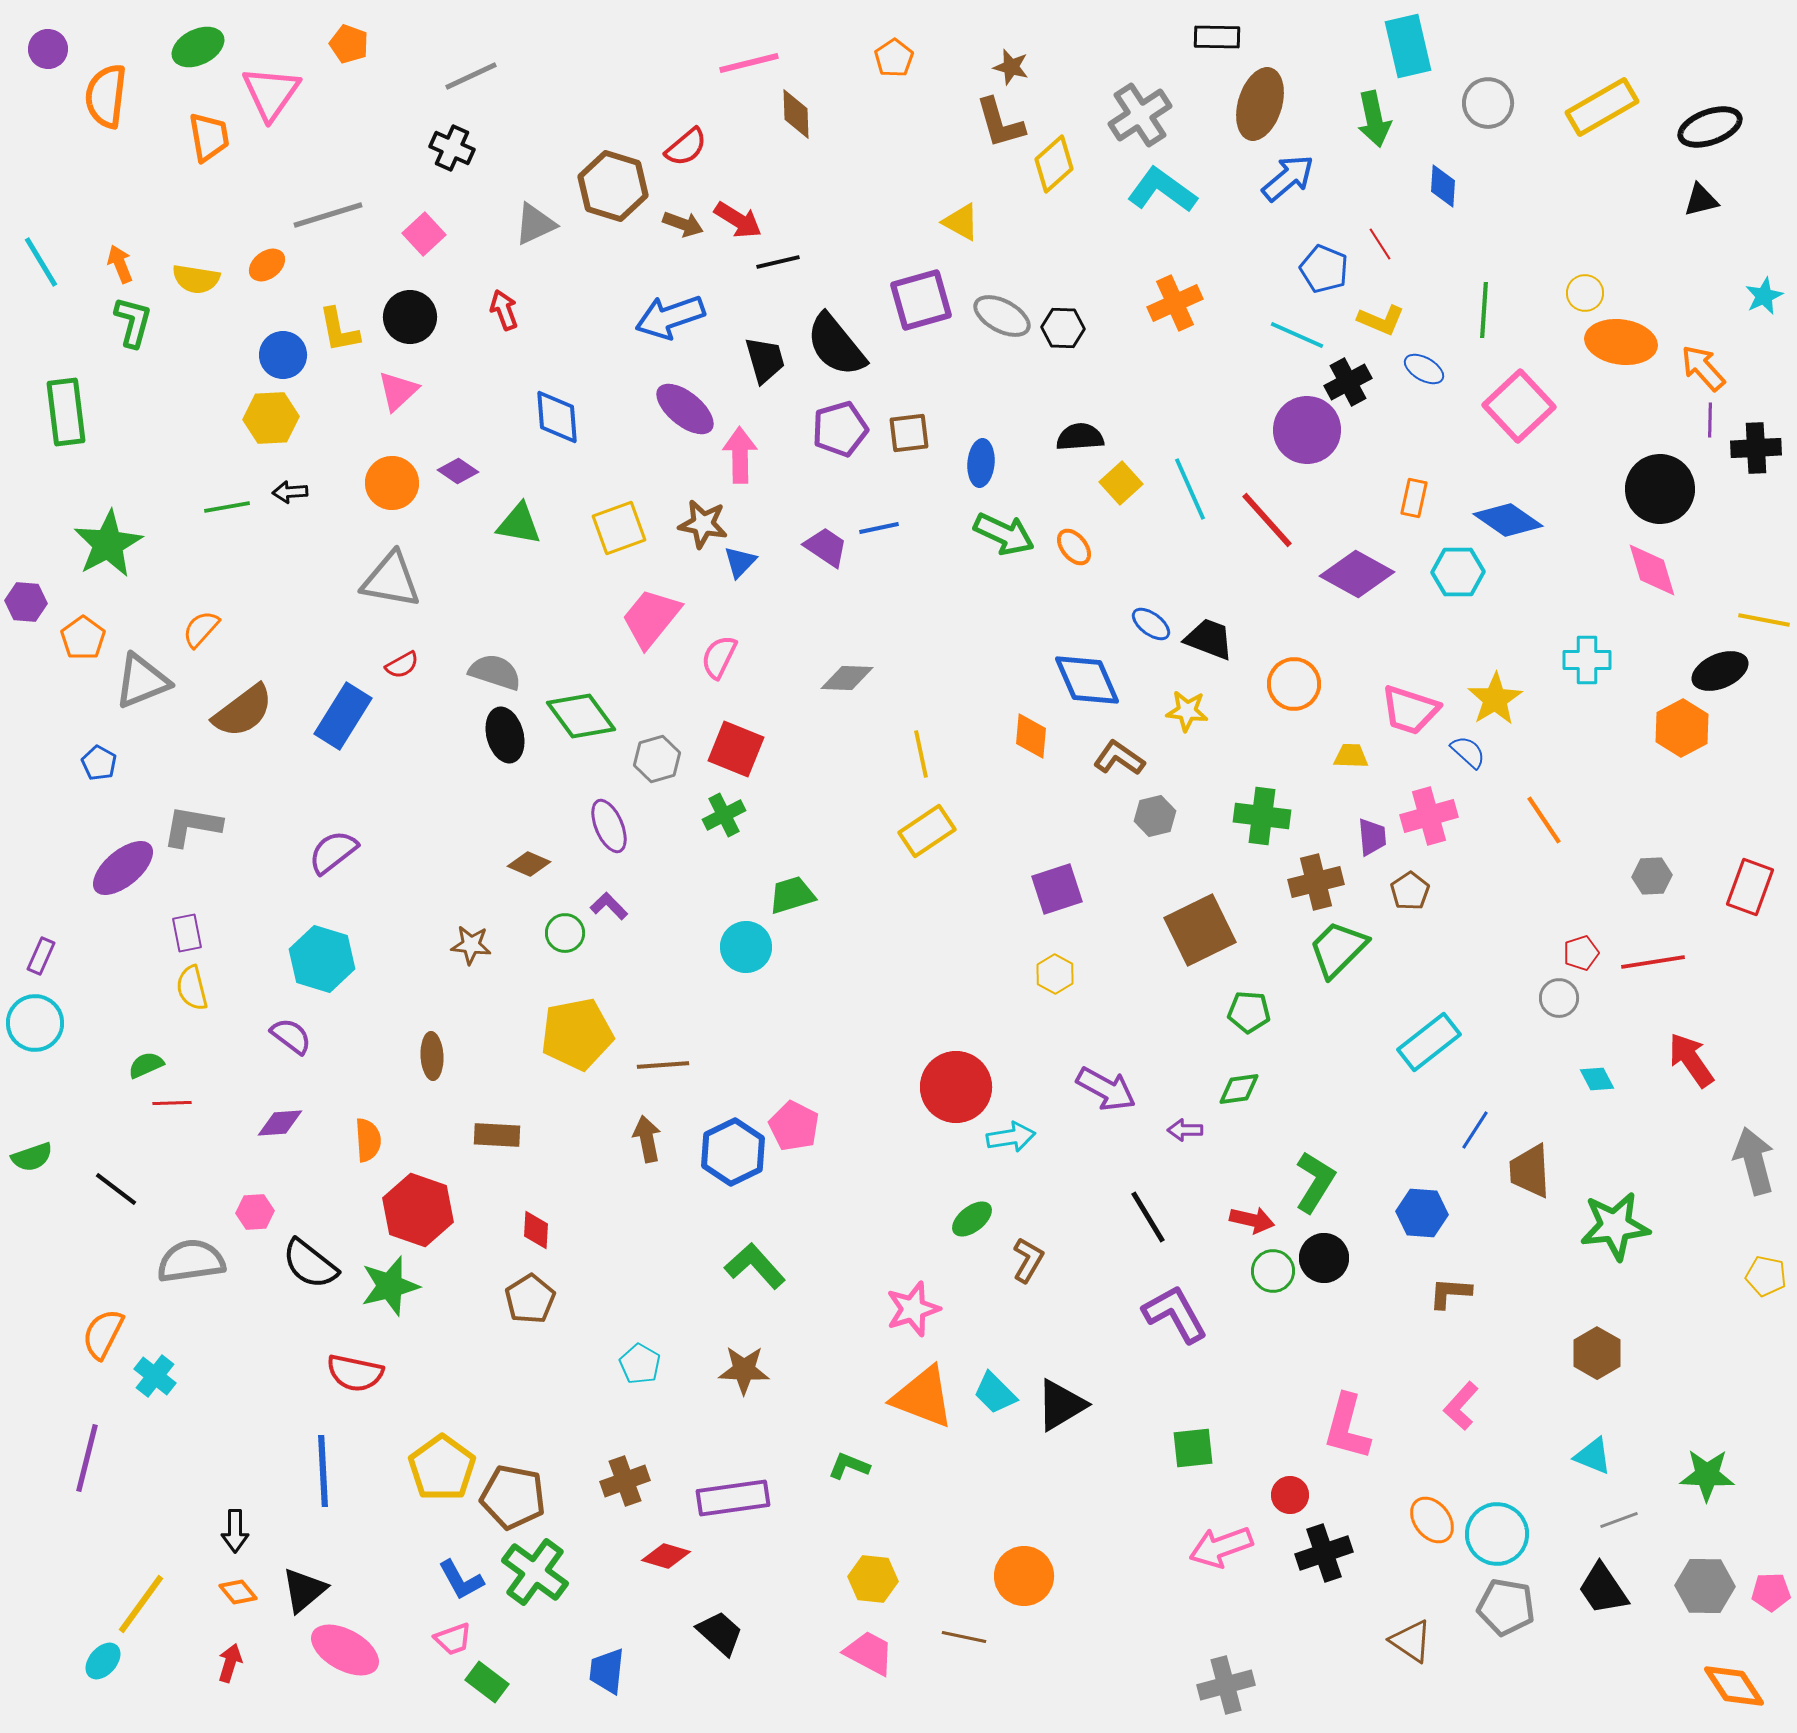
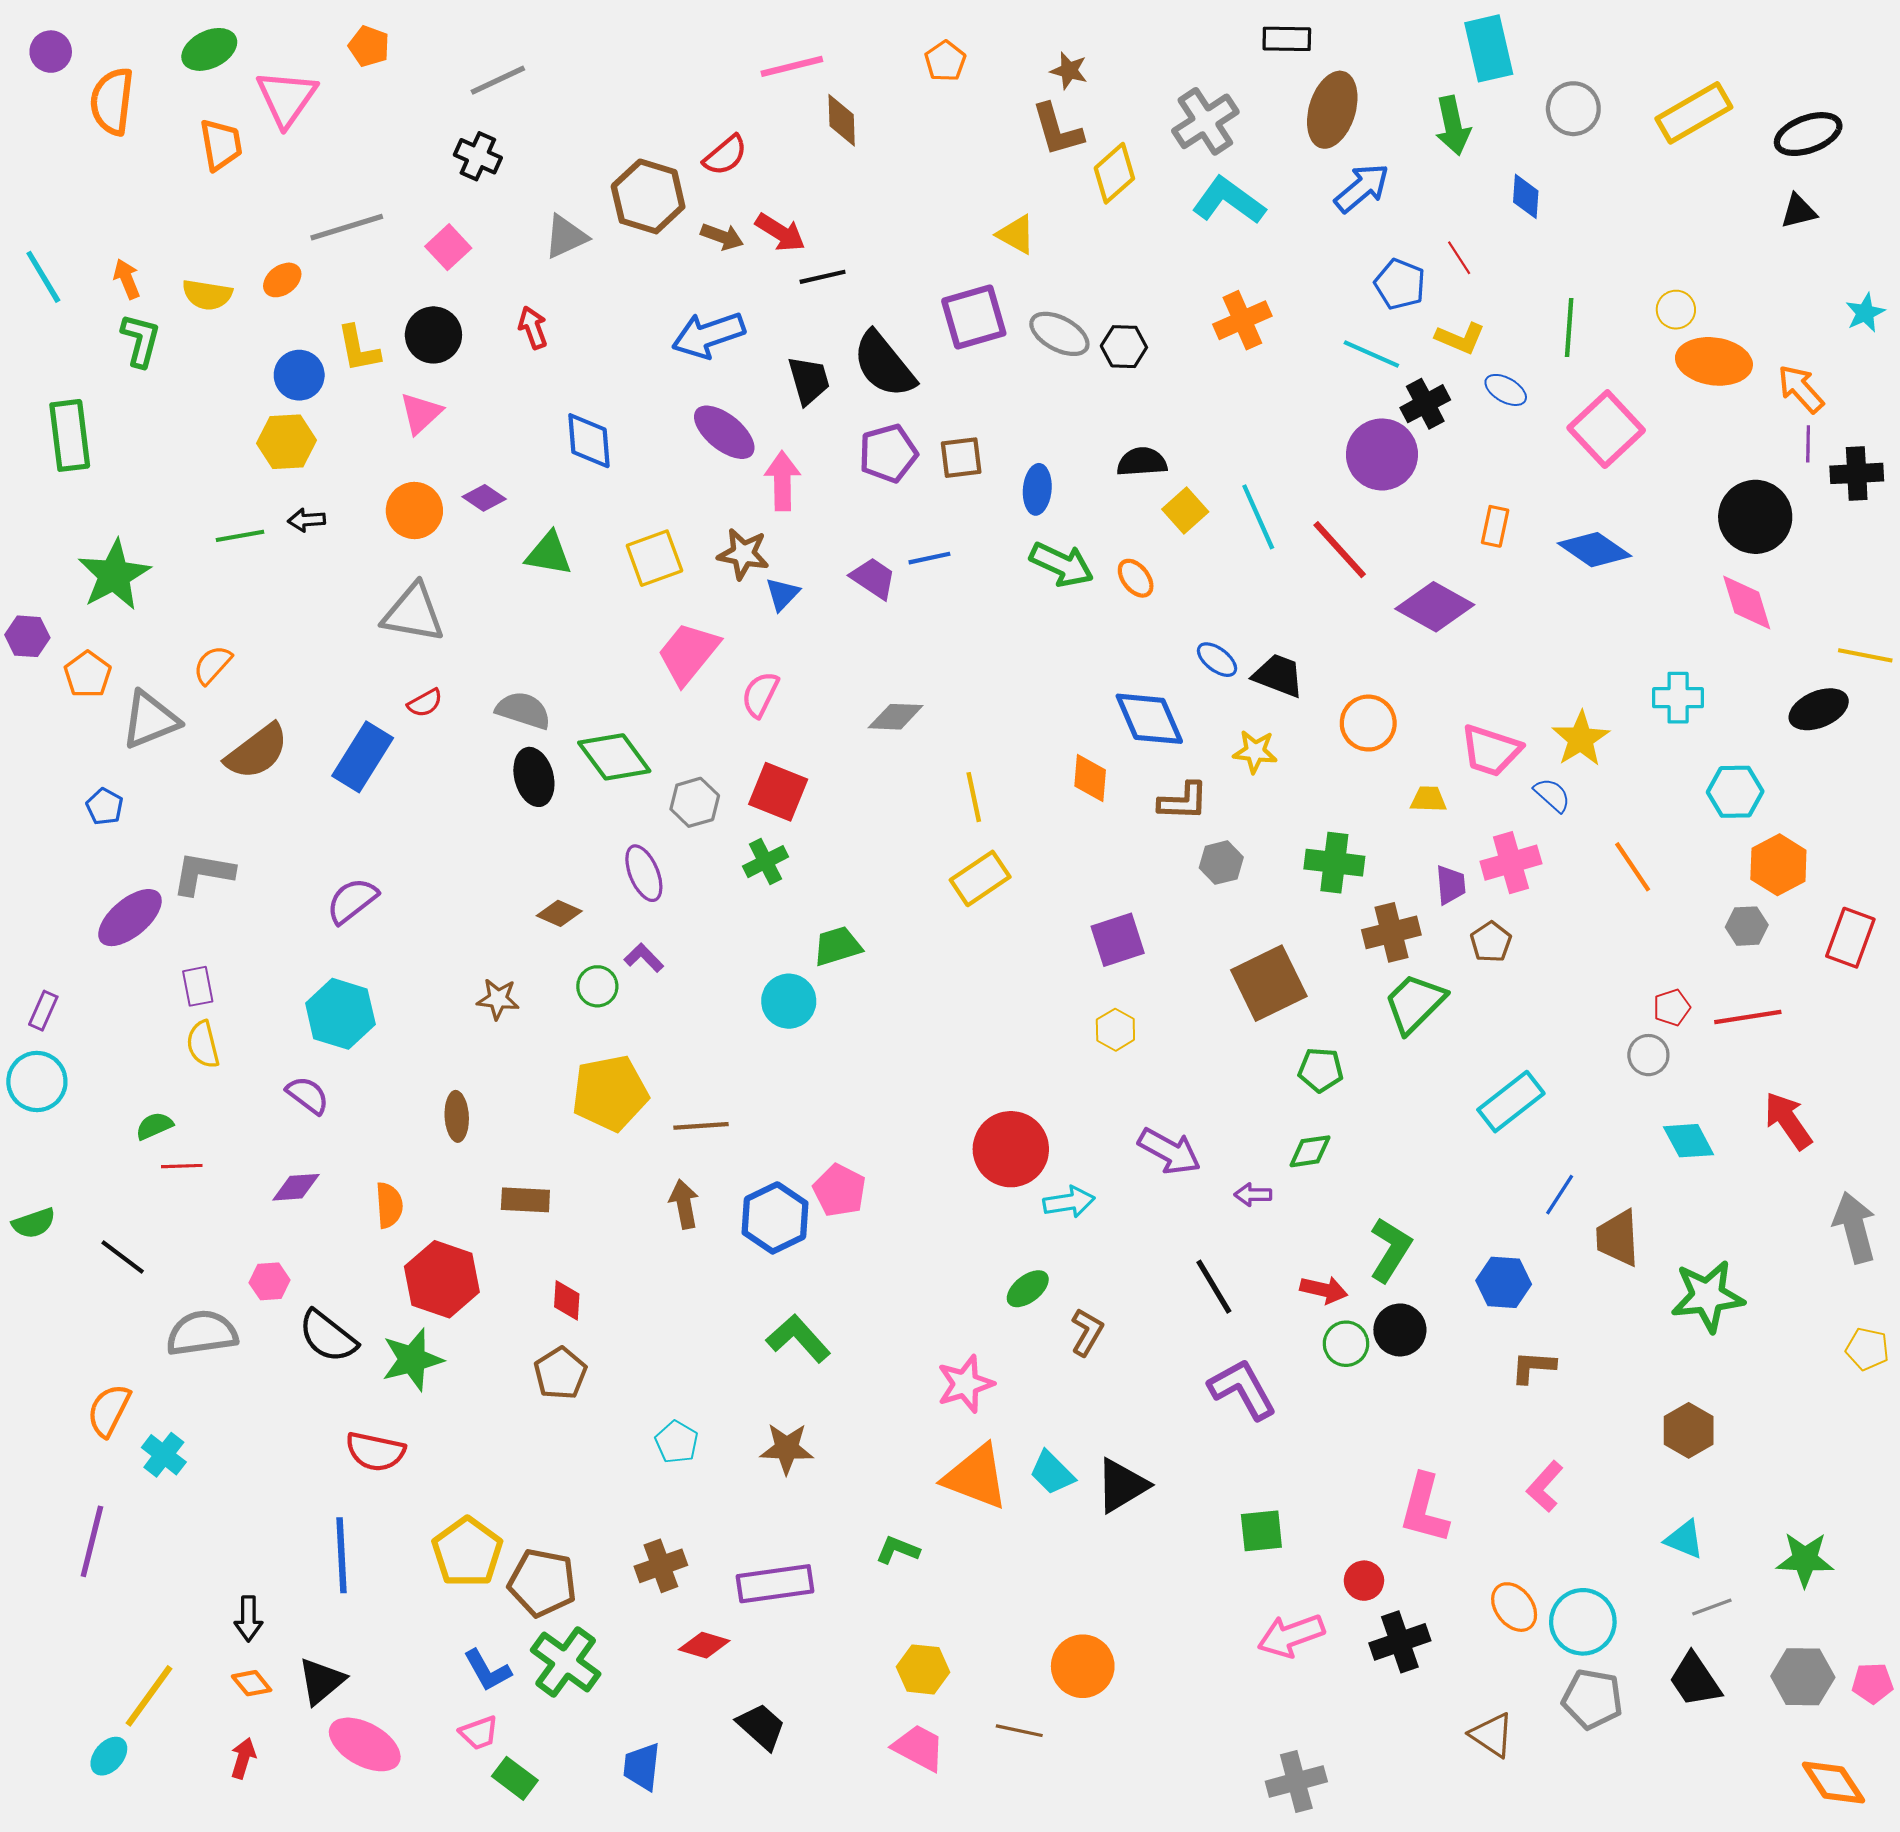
cyan hexagon: (1458, 572) -> (1735, 792), moved
orange hexagon: (1682, 728) -> (1778, 865), moved
brown L-shape: (1119, 758) -> (1183, 801), turned 147
cyan diamond: (1597, 1079) -> (1689, 1141), size x1.4

